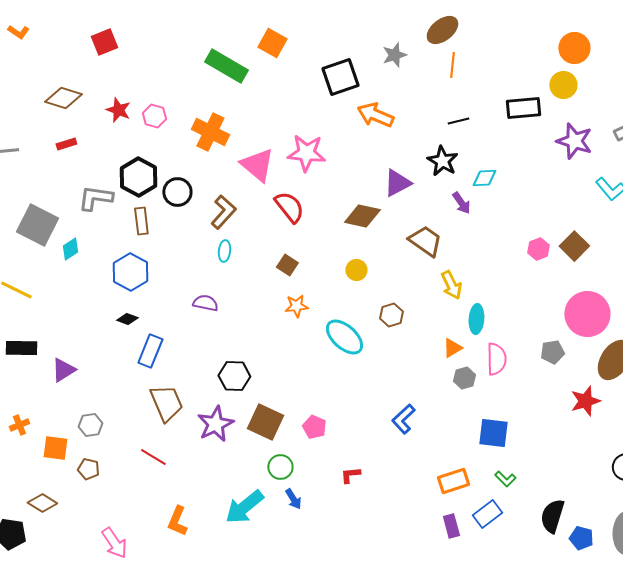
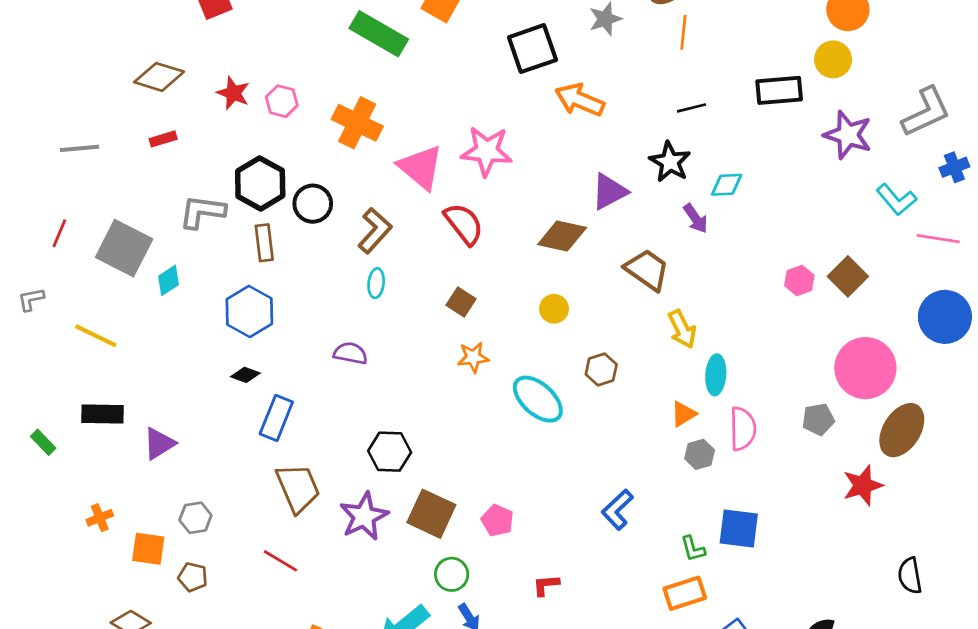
green L-shape: (505, 479) -> (693, 549), moved, turned 30

